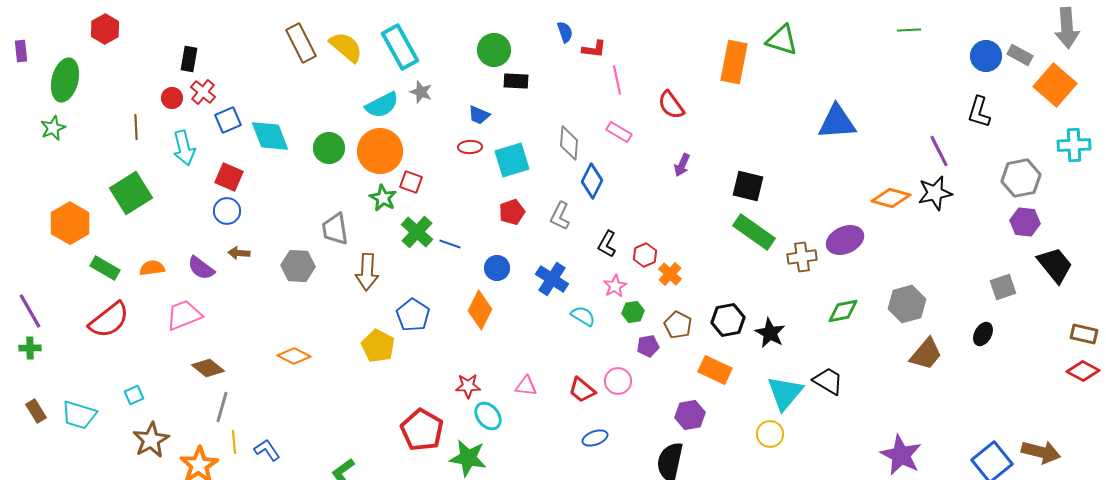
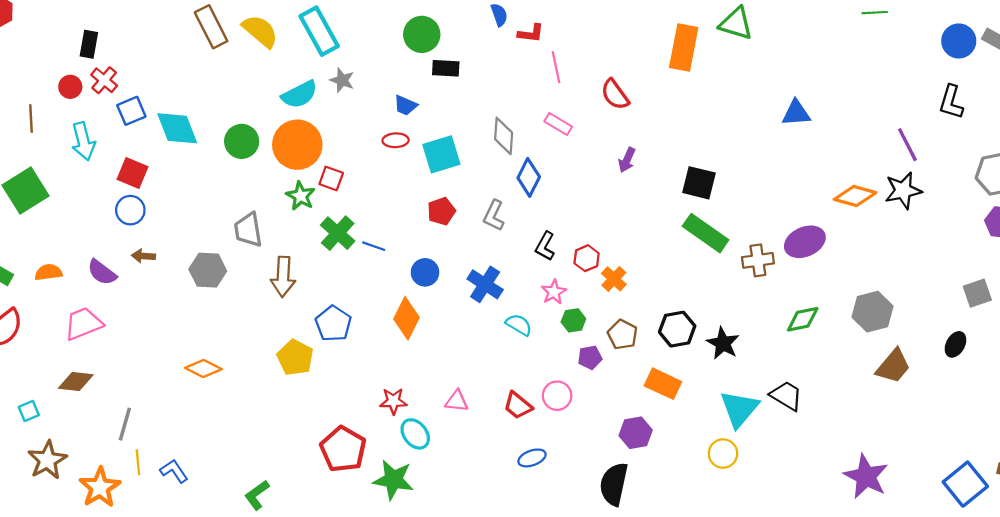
blue triangle: (837, 122) -> (796, 113), size x0.7
brown diamond: (208, 368) -> (76, 382), moved, turned -32

